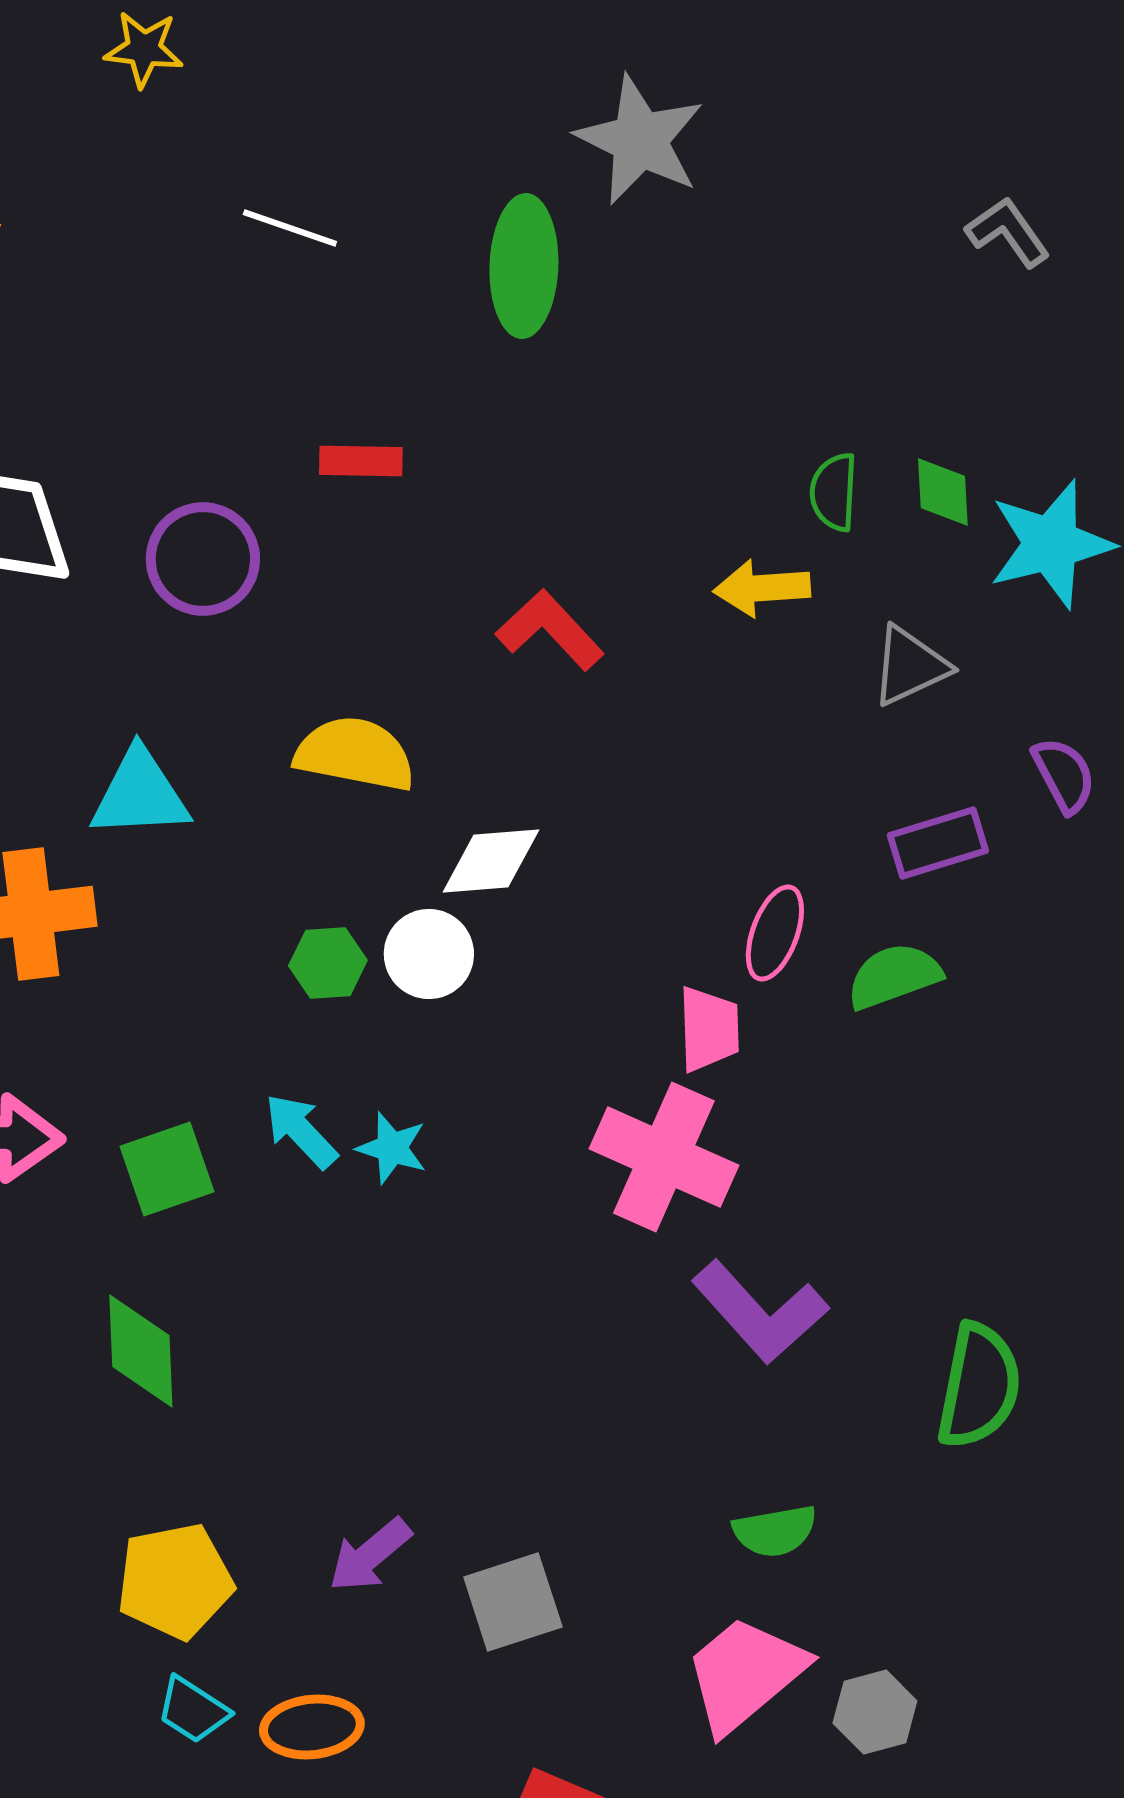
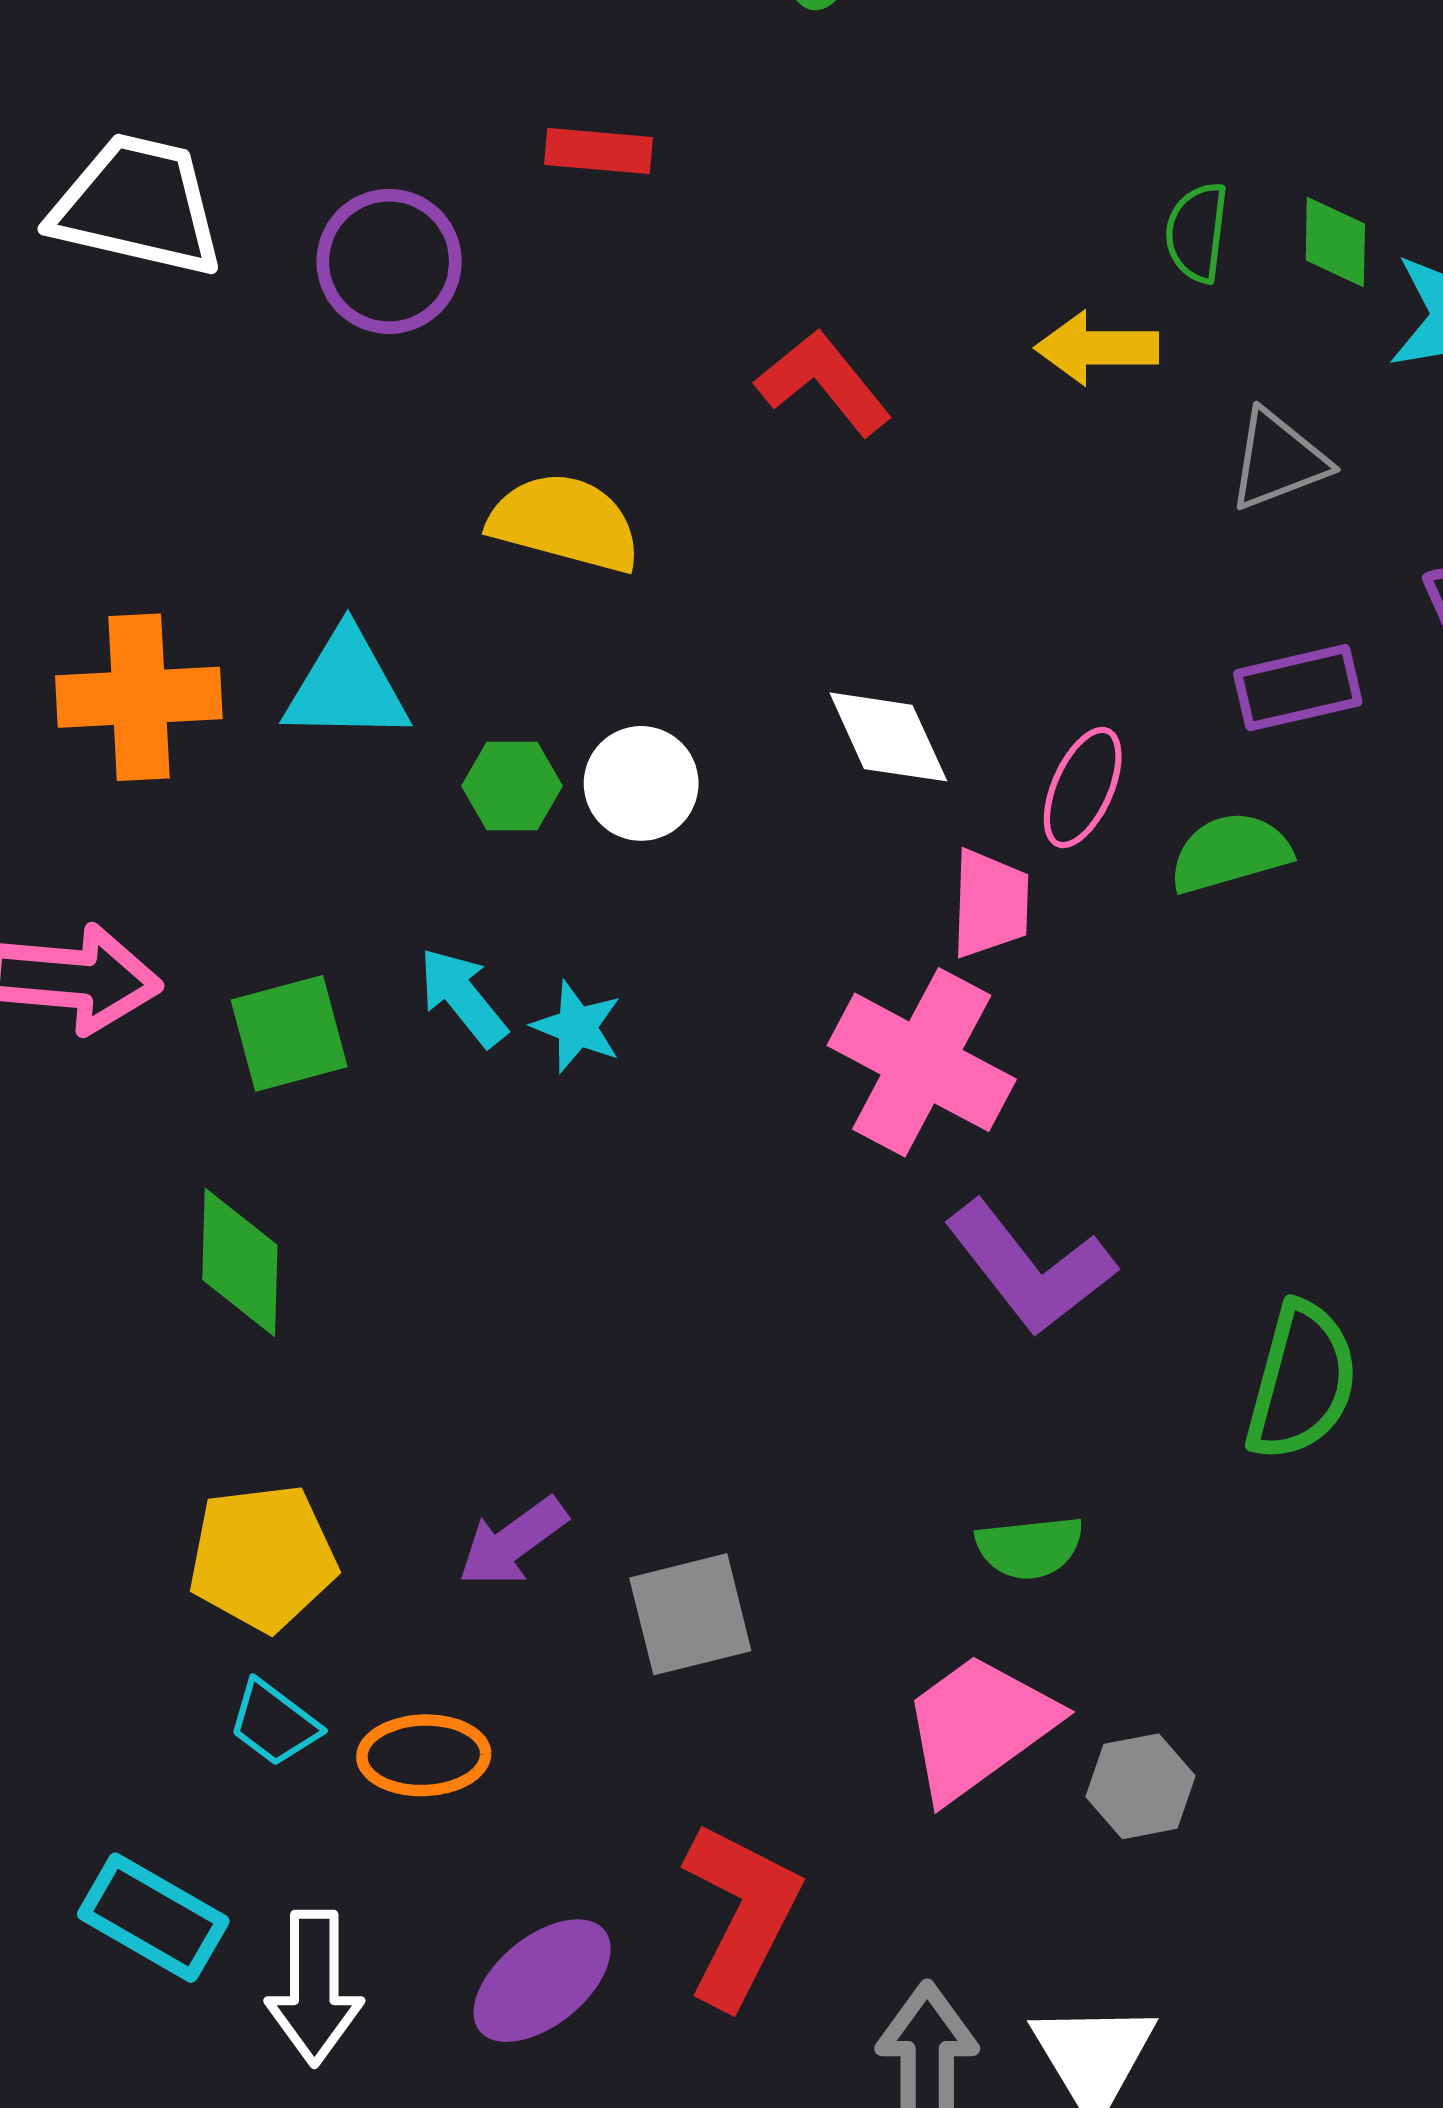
cyan triangle: (140, 794) -> (347, 686), moved
white diamond: (491, 861) -> (888, 737), moved, turned 66

